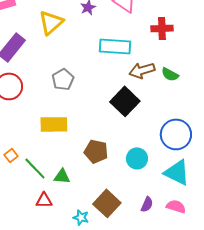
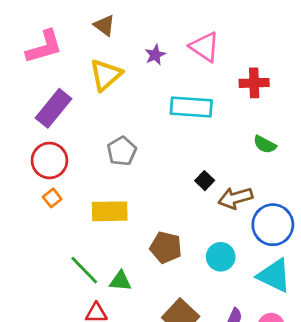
brown arrow: (142, 70) -> (235, 198), moved
black square: (125, 101) -> (205, 181), size x0.5
orange square: (11, 155) -> (52, 198), moved

